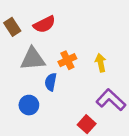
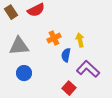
gray triangle: (33, 59) -> (19, 46), moved
blue semicircle: (51, 82) -> (66, 55), moved

